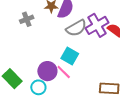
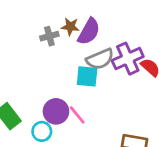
gray cross: (27, 19) -> (49, 36), moved
cyan square: (70, 56) -> (87, 76), moved, turned -30

